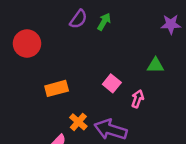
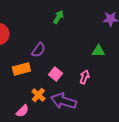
purple semicircle: (78, 19) -> (38, 50), moved
pink square: (112, 83) -> (55, 74), moved

